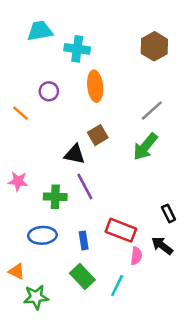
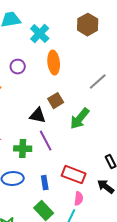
brown hexagon: (154, 46) -> (88, 25), moved
cyan cross: (77, 49) -> (40, 34), turned 36
green arrow: (145, 147) -> (80, 119), moved
pink semicircle: (136, 256) -> (79, 199), moved

